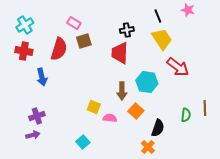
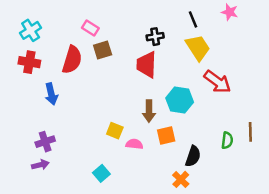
orange square: (136, 111) -> (166, 135), turned 35

